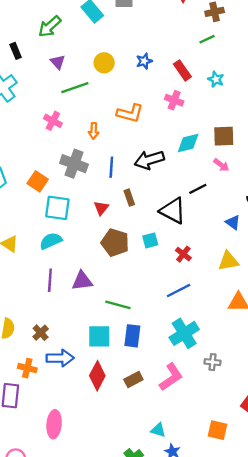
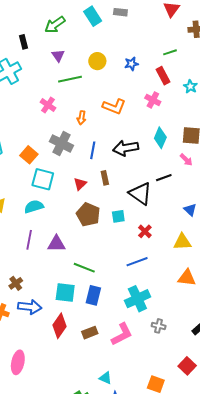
green line: (207, 39) -> (170, 52), moved
cyan diamond: (188, 143) -> (160, 138), turned -60

